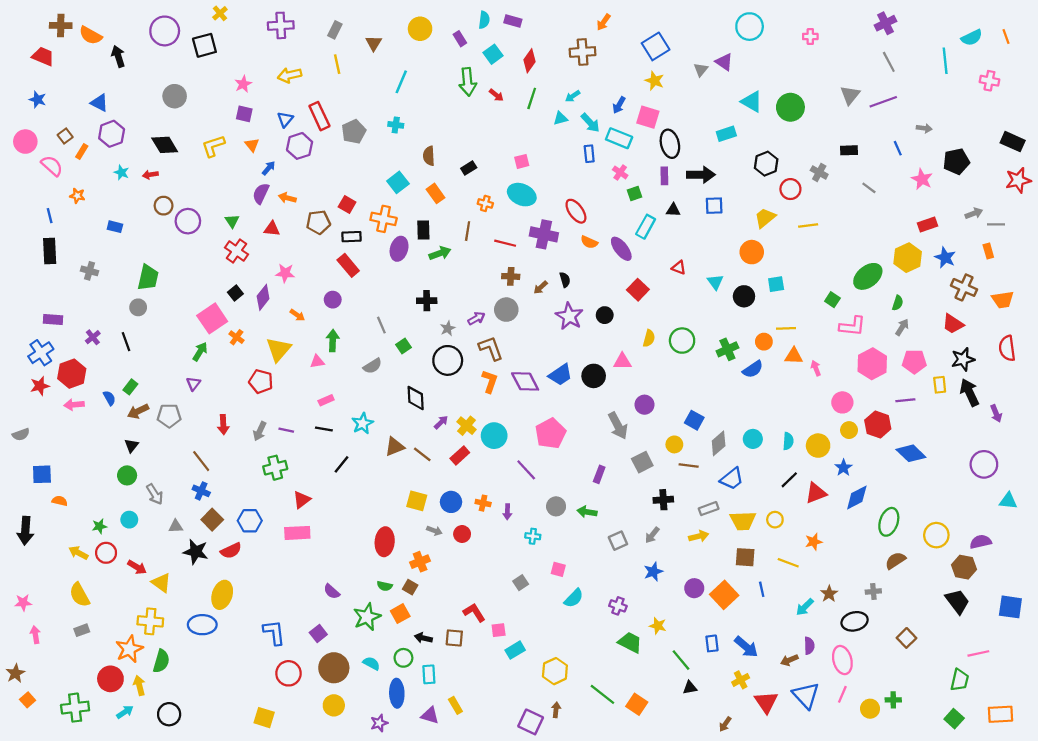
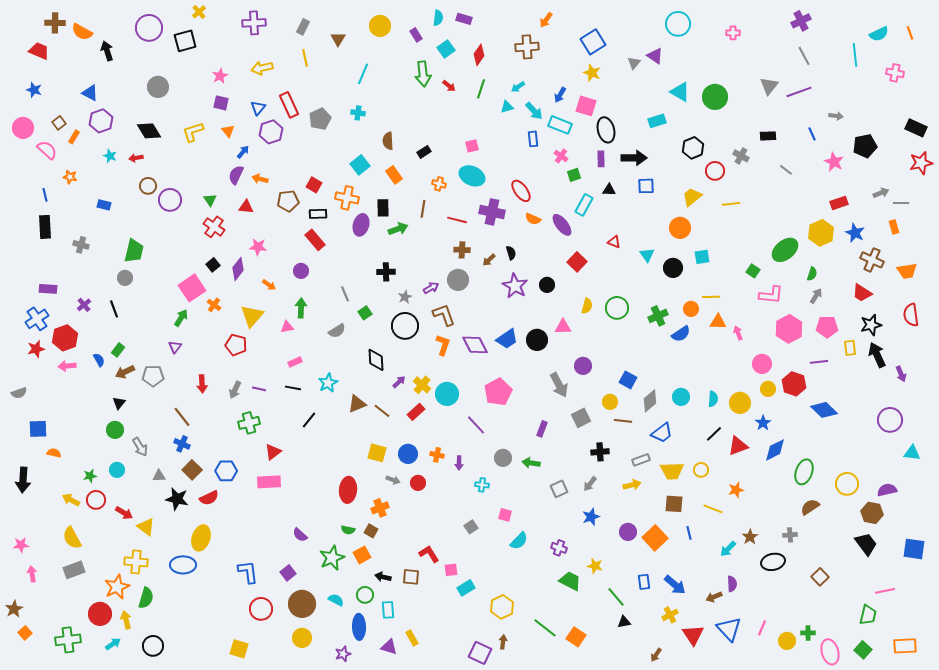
gray rectangle: (82, 630) -> (74, 570), size x1.5
pink ellipse: (842, 660) -> (830, 652), moved

